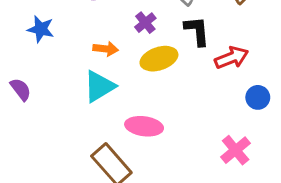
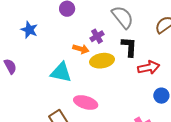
orange arrow: (106, 49) -> (81, 49), moved
cyan triangle: (99, 86) -> (61, 72), turned 35

